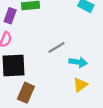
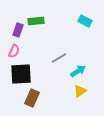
cyan arrow: (78, 62) -> (78, 71), turned -42

